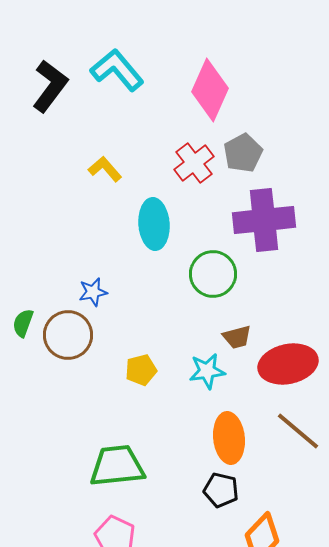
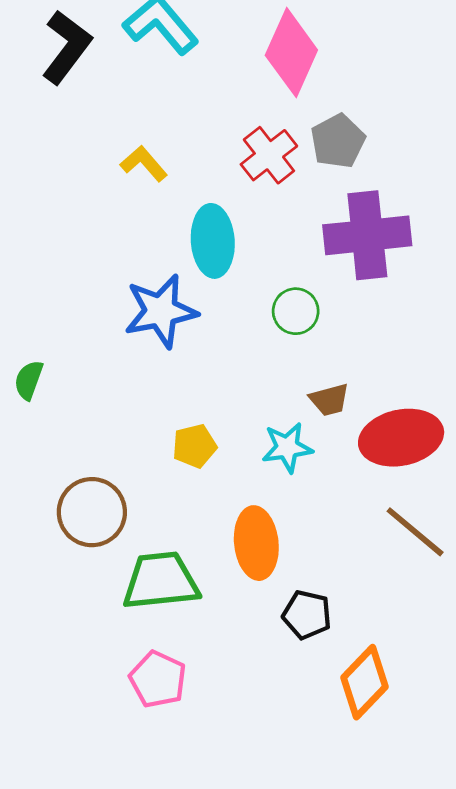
green circle: (213, 274) -> (296, 311), size x0.7
blue star: (93, 292) -> (161, 311), moved, size x1.8
brown circle: (68, 335) -> (92, 512), moved
orange ellipse: (229, 438) -> (256, 543), moved

